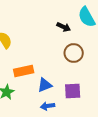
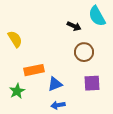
purple square: (73, 91) -> (92, 83), moved

